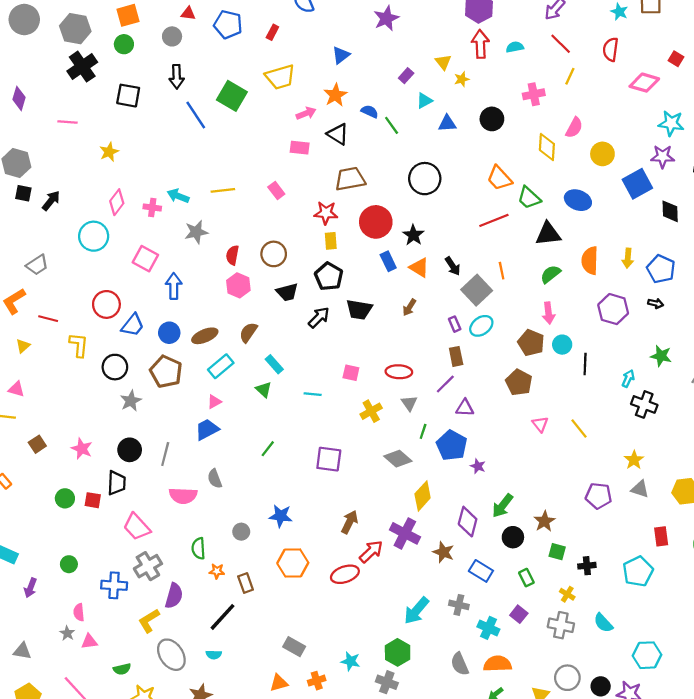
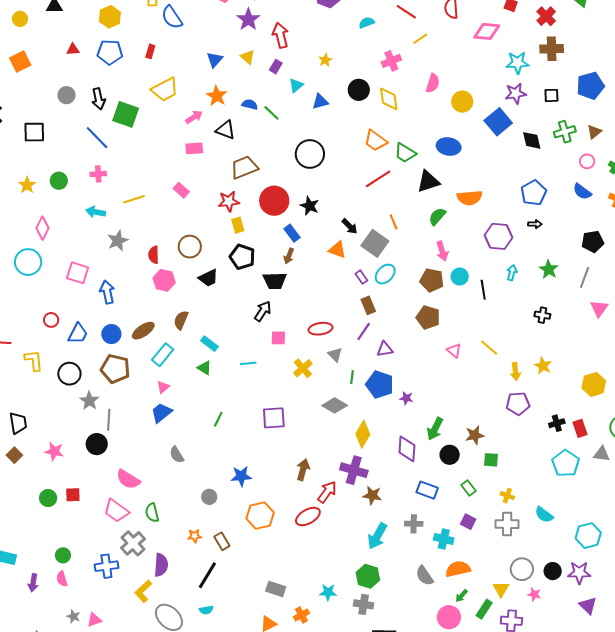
gray circle: (172, 36) -> (66, 95), moved
green circle: (124, 44) -> (59, 181), moved
red arrow: (480, 44) -> (280, 35), moved
yellow triangle: (443, 62) -> (248, 57), moved
yellow line: (570, 76) -> (420, 39), turned 42
black arrow: (177, 77) -> (99, 99), moved
yellow diamond: (547, 147) -> (389, 99), moved
pink cross: (152, 208) -> (98, 174), moved
yellow arrow: (628, 258) -> (515, 371), moved
orange semicircle: (590, 261) -> (470, 198), turned -85
orange triangle: (419, 268) -> (337, 250), moved
blue pentagon: (661, 269) -> (534, 193), turned 30
red circle: (106, 304) -> (51, 320), size x0.6
brown arrow: (409, 307) -> (289, 256), moved
black arrow: (319, 317) -> (263, 311), moved
green star: (661, 356) -> (549, 269), turned 30
cyan arrow: (628, 378) -> (512, 273), moved
black cross: (644, 404) -> (542, 315), size x0.7
gray line: (165, 454) -> (109, 420), moved
black trapezoid: (117, 483) -> (18, 423), moved
gray triangle: (640, 489) -> (602, 454), moved
pink semicircle: (183, 496) -> (128, 479), moved, turned 40
brown star: (544, 521) -> (475, 435), turned 30
green semicircle: (198, 548) -> (152, 513), moved
brown star: (443, 552) -> (372, 495), moved
black cross: (587, 566) -> (557, 423), moved
pink semicircle: (79, 612) -> (62, 579), moved

